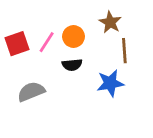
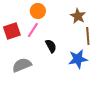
orange circle: (73, 36) -> (38, 11), moved
black semicircle: (72, 65) -> (51, 46), turned -112

